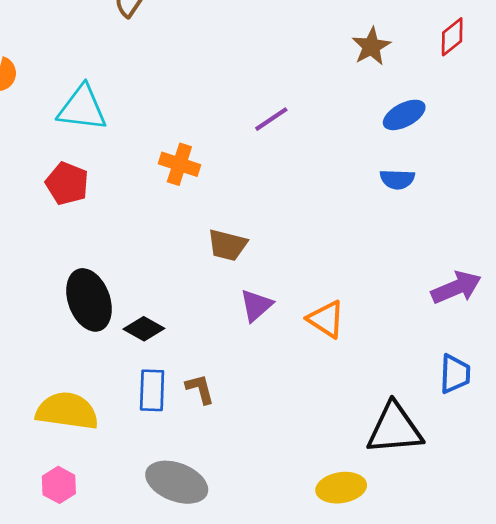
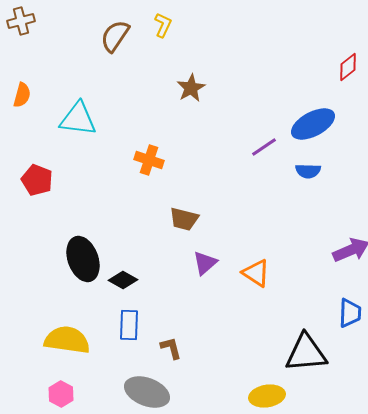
brown star: (371, 46) -> (191, 88), moved
blue ellipse: (404, 115) -> (313, 124), size x1.4
purple line: (271, 119) -> (264, 147), moved
red pentagon: (67, 183) -> (37, 180), moved
brown L-shape: (200, 389) -> (171, 348), moved

